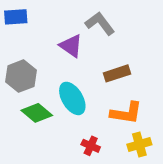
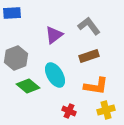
gray L-shape: (100, 23) -> (89, 26), moved
purple triangle: (71, 46) -> (54, 35), turned 48

